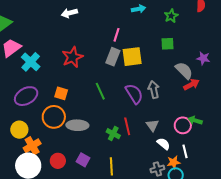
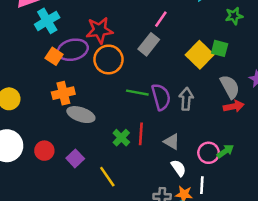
yellow square: (132, 57) -> (200, 55), moved, turned 35
green line: (100, 91) -> (137, 93), moved, turned -72
orange square: (61, 93) -> (54, 56), moved
purple ellipse: (26, 96) -> (73, 50), moved
orange circle: (54, 117) -> (108, 59), moved
green arrow: (195, 120) -> (225, 151), turned 112
gray triangle: (152, 125) -> (172, 142), turned -40
orange cross: (32, 146) -> (63, 93), moved
yellow line: (111, 166) -> (107, 177), turned -48

